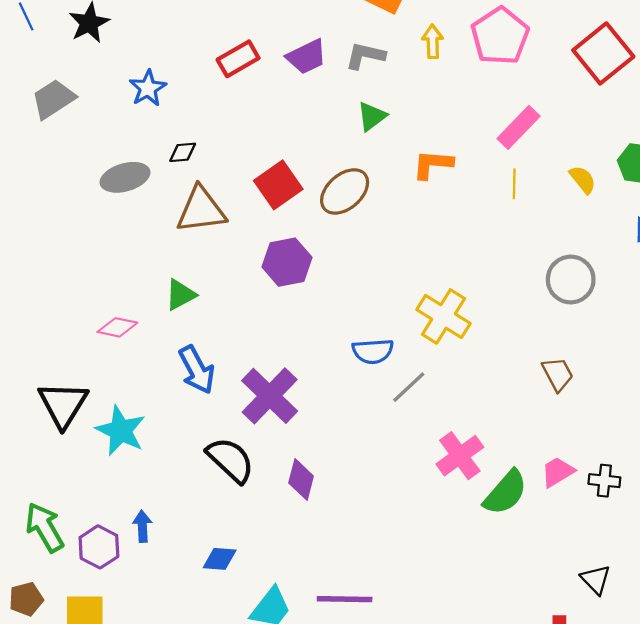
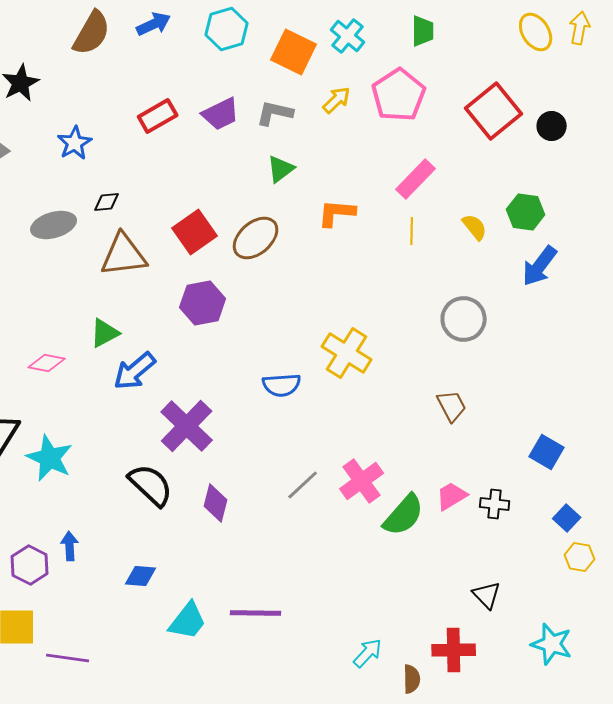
yellow arrow: (433, 41) -> (337, 100), turned 48
blue arrow: (197, 370) -> (135, 371), moved, turned 78
gray line: (409, 387) -> (303, 485), moved

